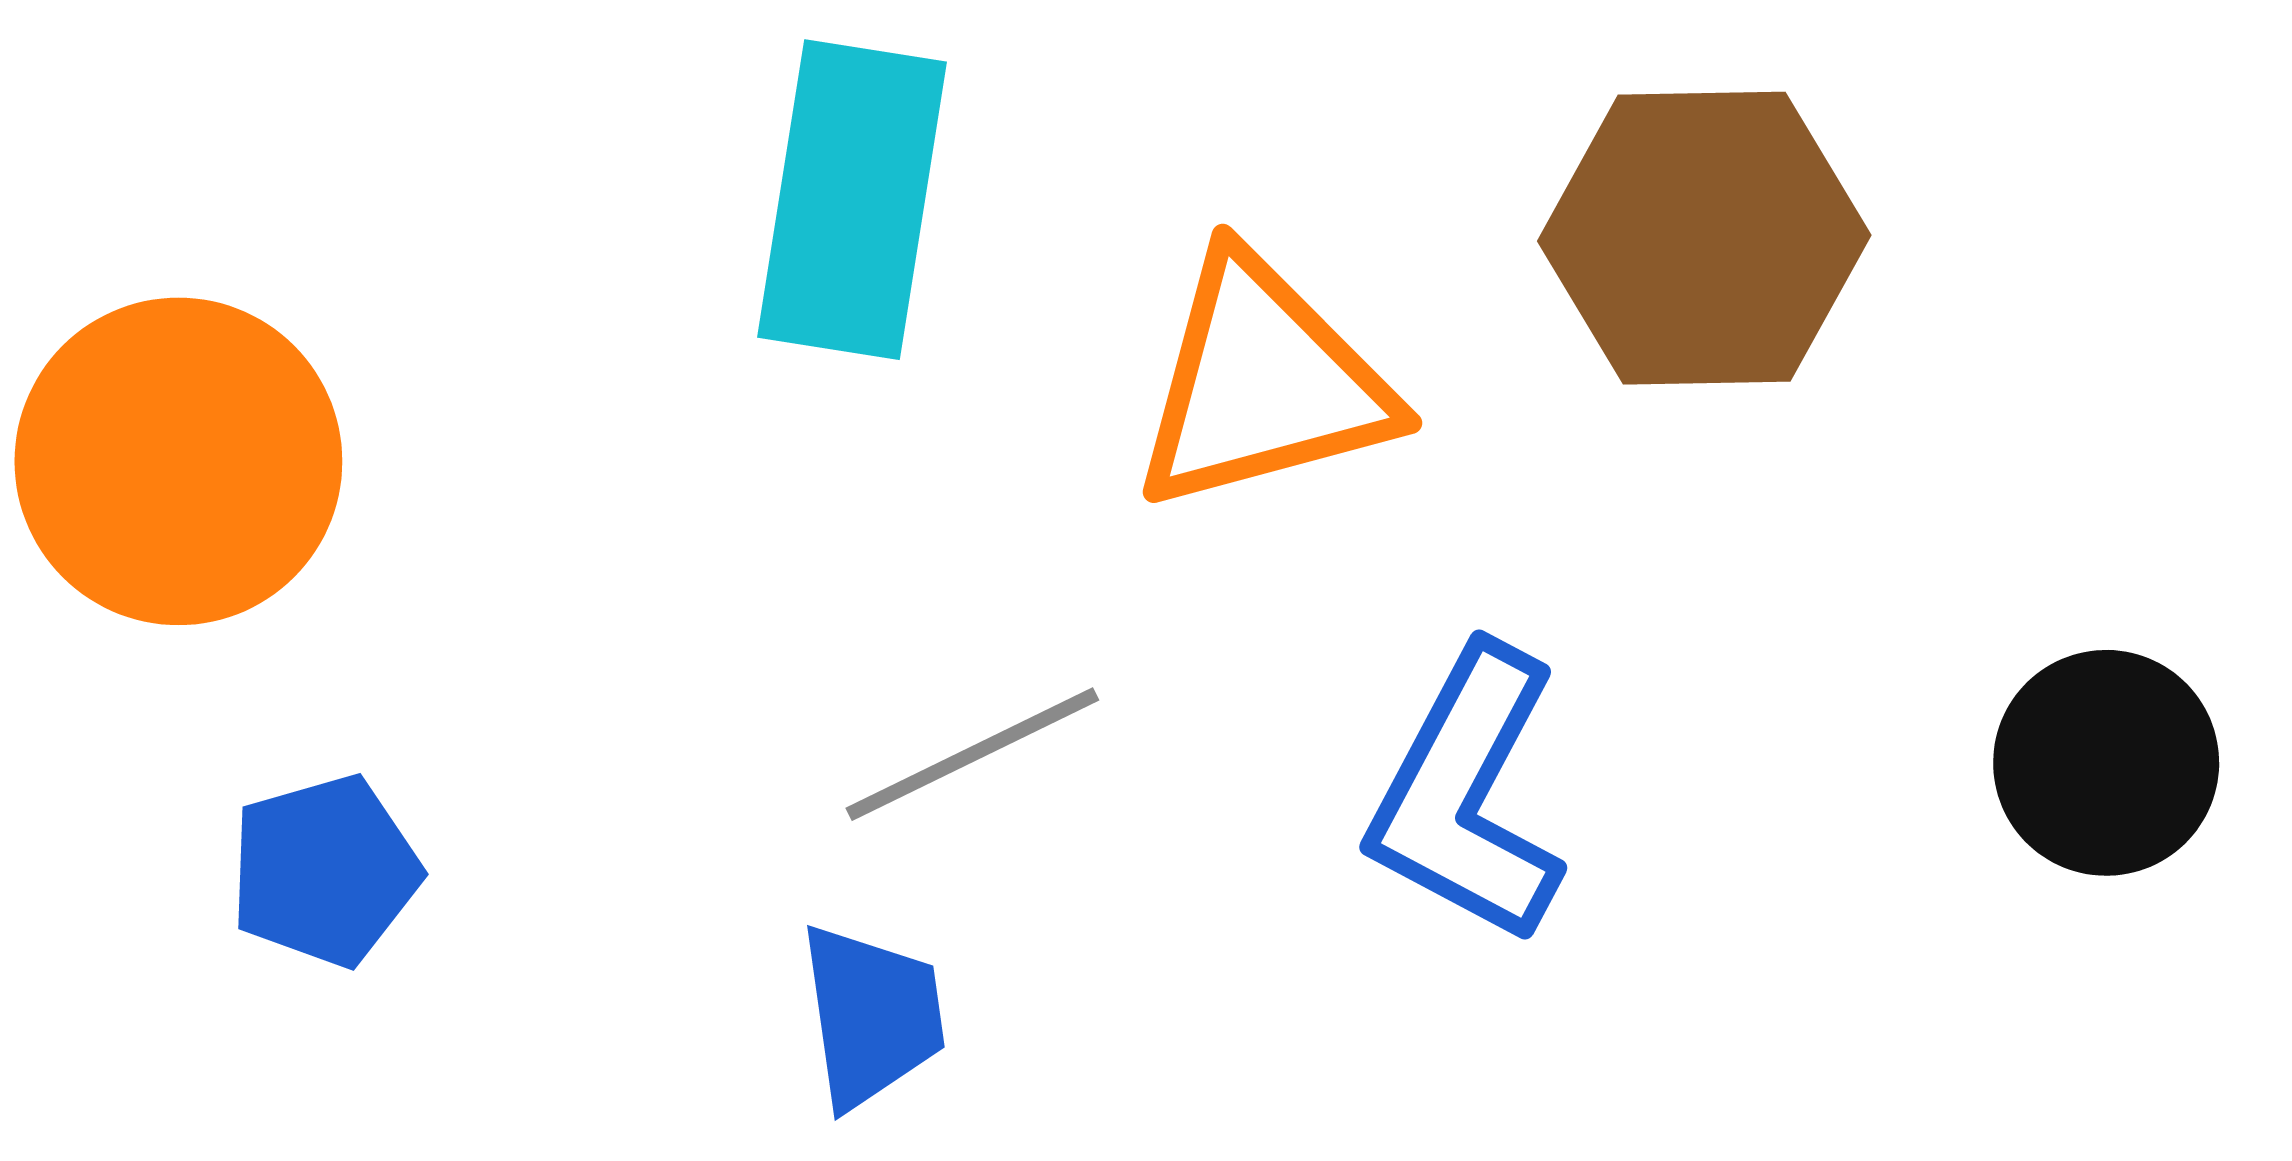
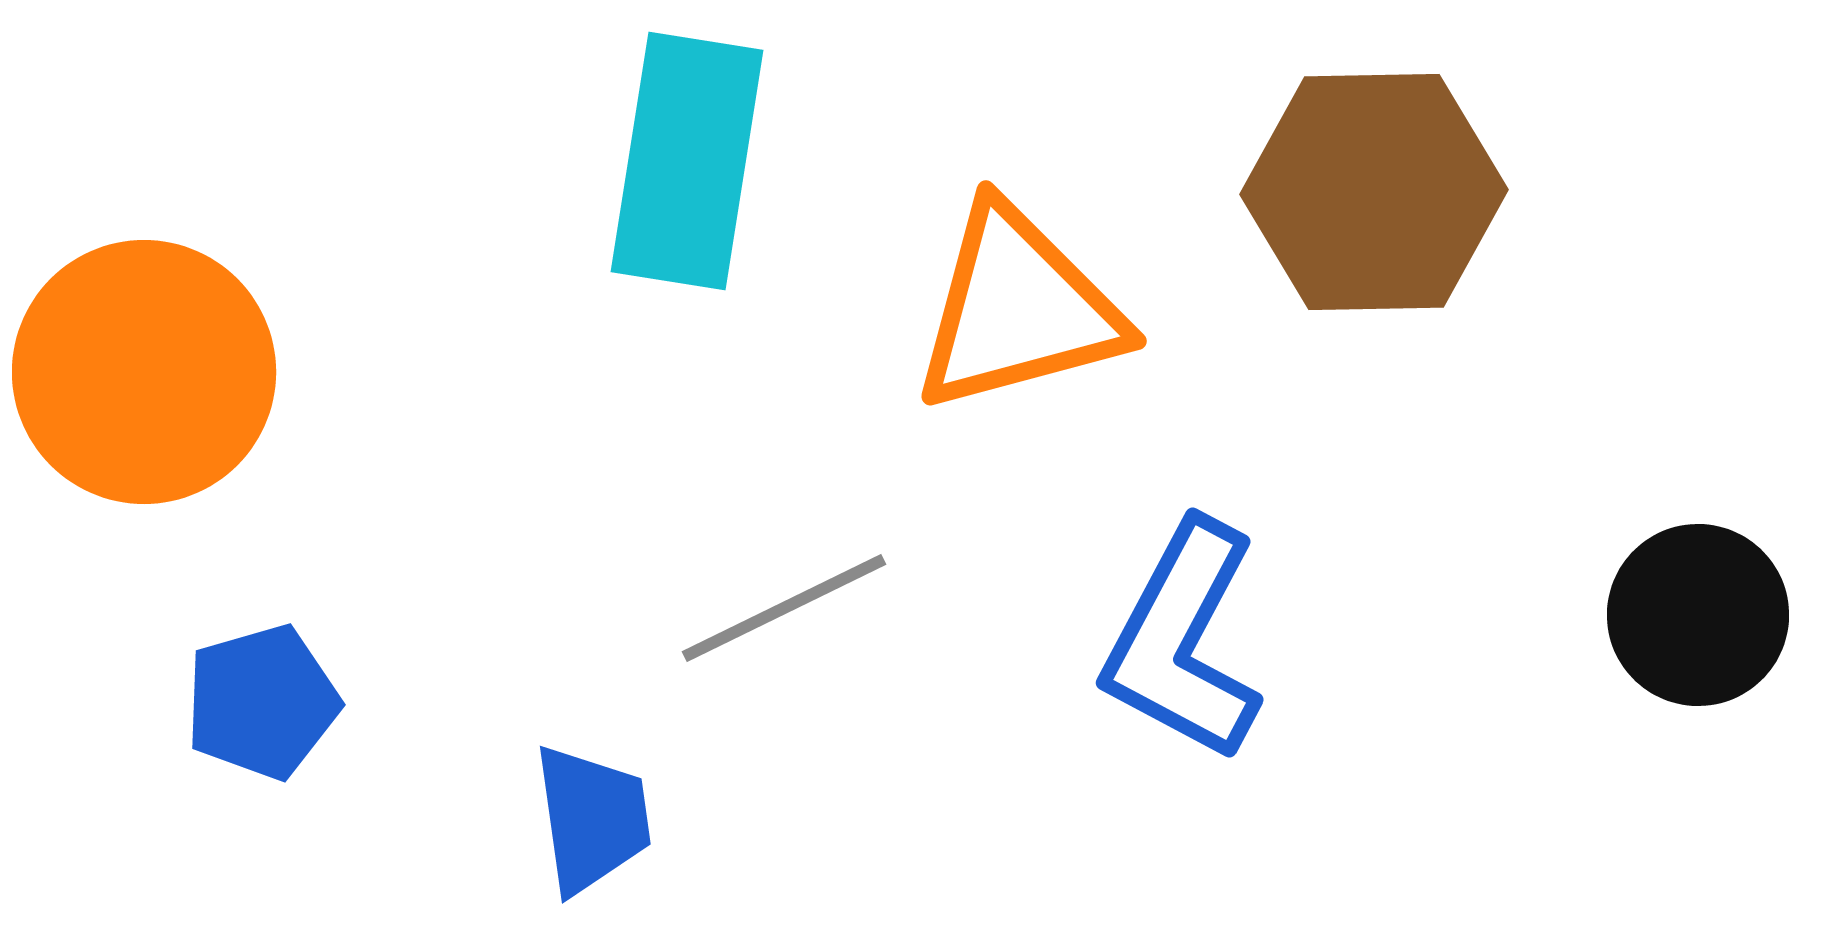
blue trapezoid: (872, 1016) -> (592, 819), moved

